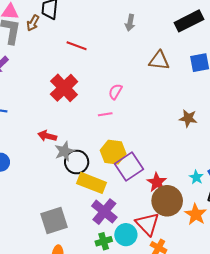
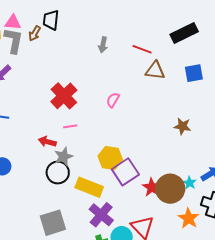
gray arrow: (130, 23) -> (103, 45), moved
red line: (77, 46) -> (142, 49), moved
pink line: (105, 114) -> (70, 126), moved
black circle: (77, 162) -> (58, 173), moved
brown circle: (167, 201) -> (170, 189), moved

